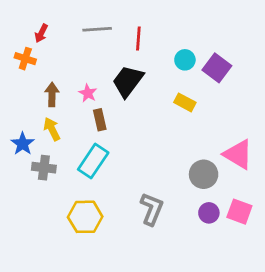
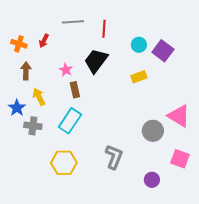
red arrow: (41, 33) -> (44, 41), moved
brown arrow: (52, 94) -> (26, 71), moved
yellow rectangle: (185, 102) -> (139, 77), turned -49
purple circle: (209, 213) -> (152, 180), moved

